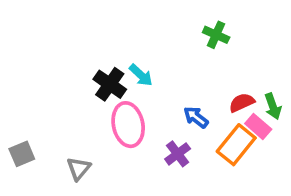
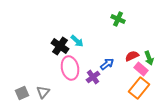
blue arrow: (196, 117) -> (107, 64), turned 104
orange rectangle: (236, 145) -> (139, 88), moved
gray square: (22, 154) -> (22, 93), moved
purple cross: (178, 154) -> (93, 77), moved

